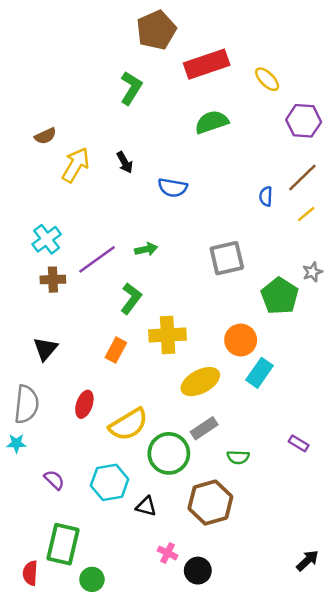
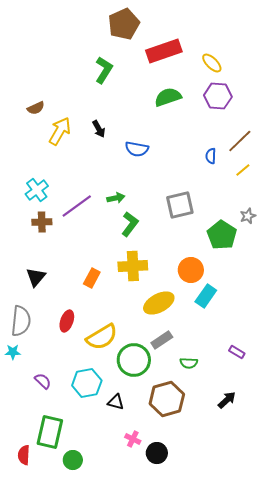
purple hexagon: (304, 121) -> (218, 96), moved
green L-shape: (131, 298) -> (130, 224), moved
black arrow: (307, 560) -> (227, 400), moved

